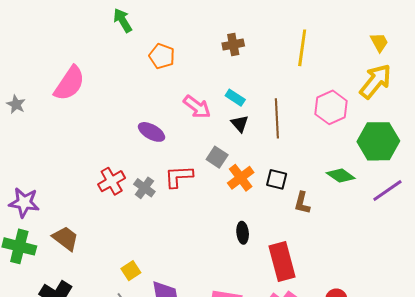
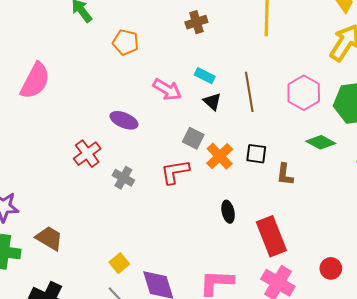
pink hexagon: (331, 107) -> (304, 93), moved
red L-shape: (179, 176) -> (175, 172), moved
red cross: (112, 181) -> (87, 154), moved

